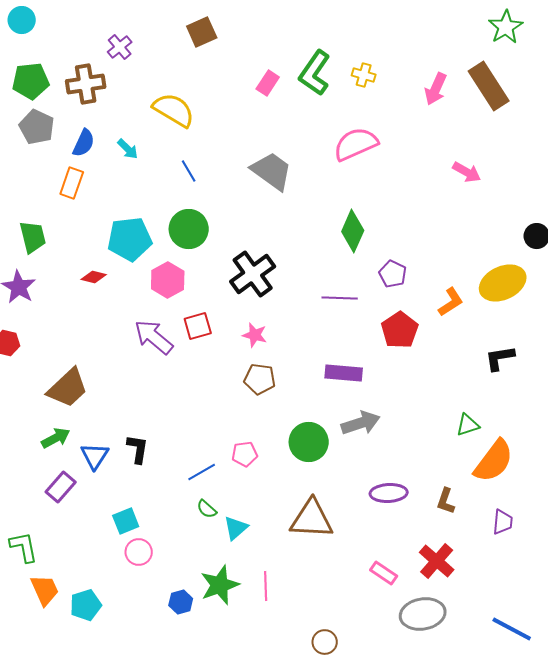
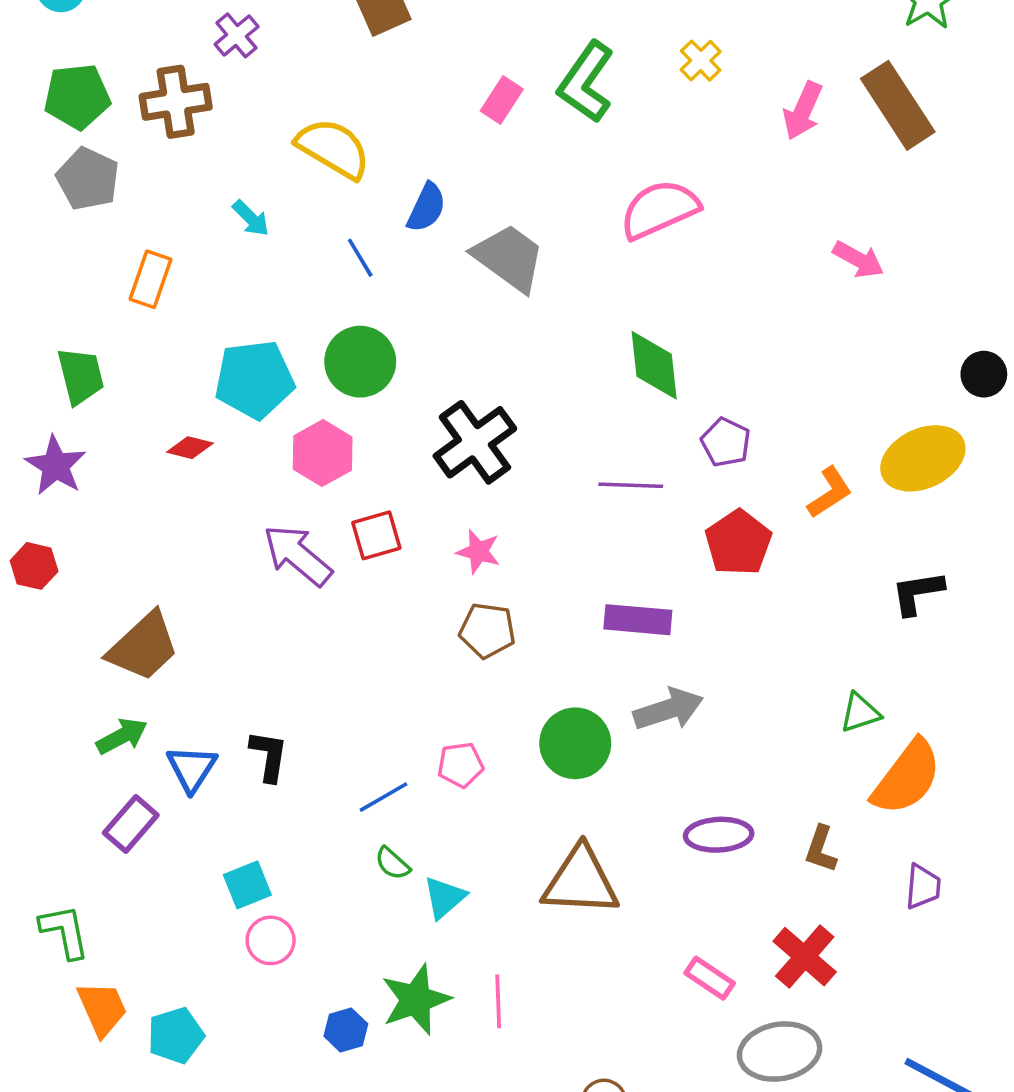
yellow cross: (364, 75) -> (701, 61), moved, turned 30
blue semicircle: (84, 143) -> (427, 208), moved
green diamond: (353, 231) -> (654, 365), turned -30

